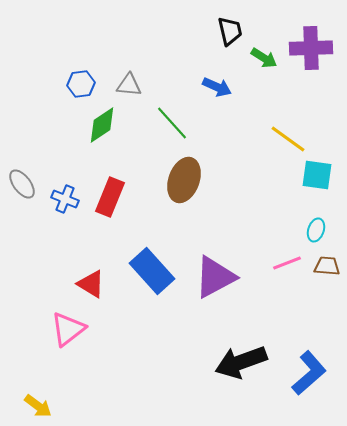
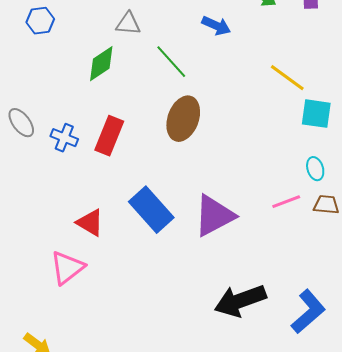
blue hexagon: (81, 84) -> (40, 21), moved
cyan ellipse: (316, 230) -> (315, 169), turned -35

